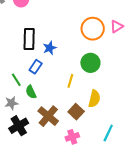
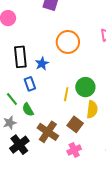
orange circle: (93, 29) -> (68, 42), moved
green circle: (90, 63) -> (85, 87), moved
blue rectangle: (36, 67) -> (30, 84), turned -48

